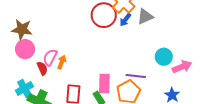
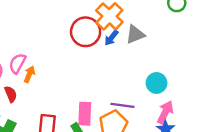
pink semicircle: (50, 57) -> (17, 63), moved
orange arrow: (62, 62) -> (29, 74), moved
pink arrow: (182, 67) -> (165, 112), moved, turned -42

